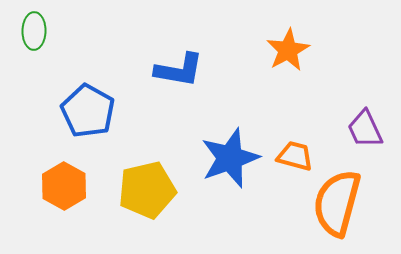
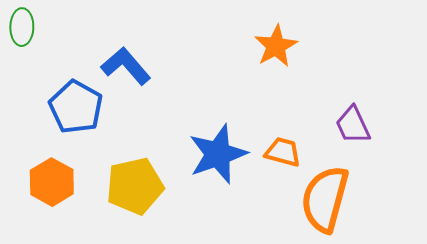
blue L-shape: (179, 70) -> (126, 66), moved, turned -141

